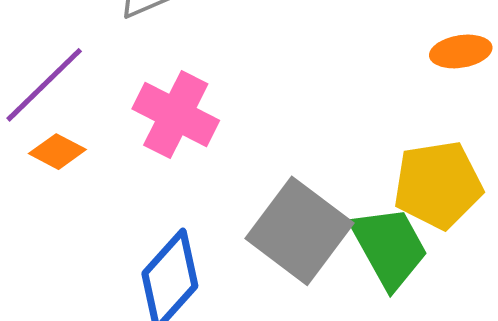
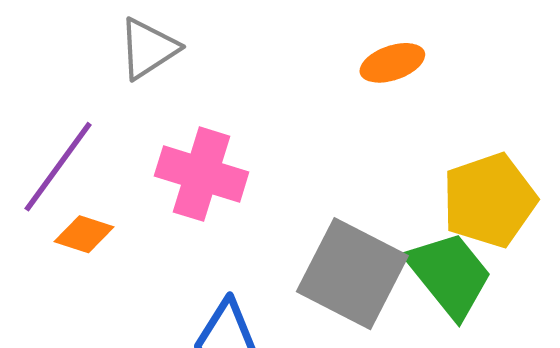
orange ellipse: (461, 51) -> (392, 63), moved

